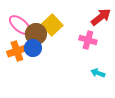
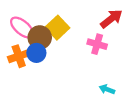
cyan arrow: (98, 73) -> (107, 89), moved

